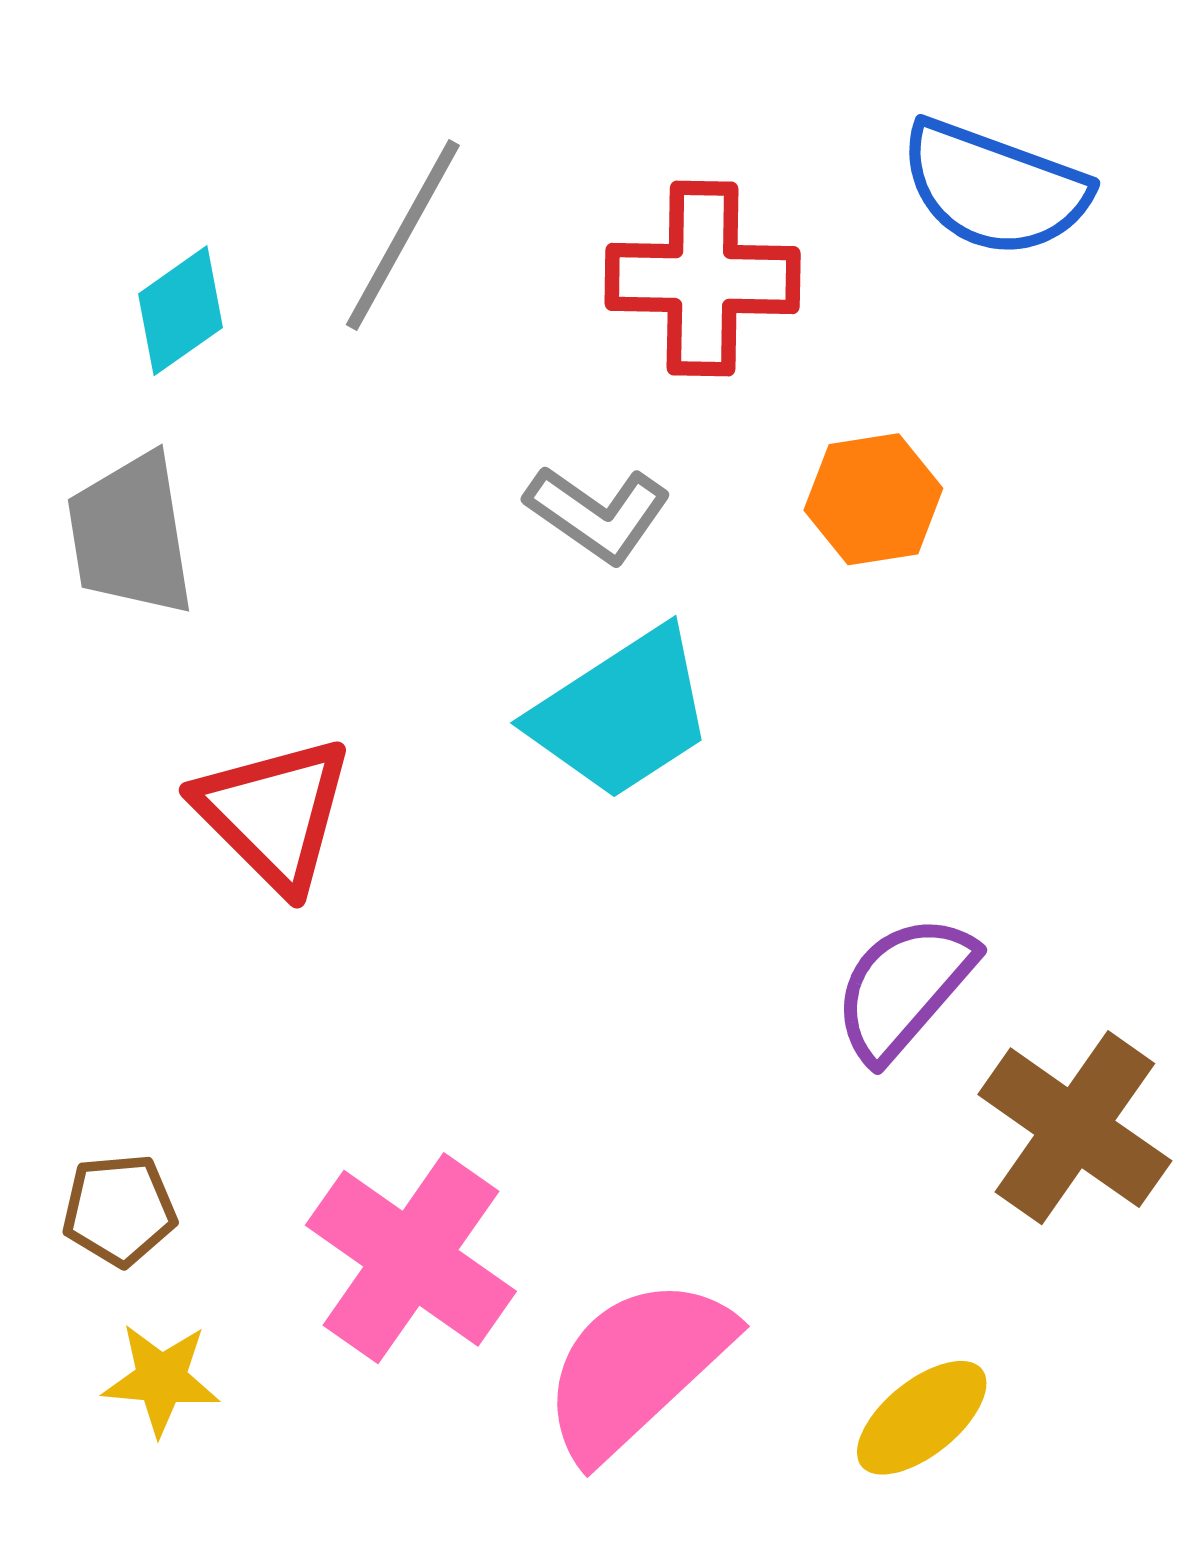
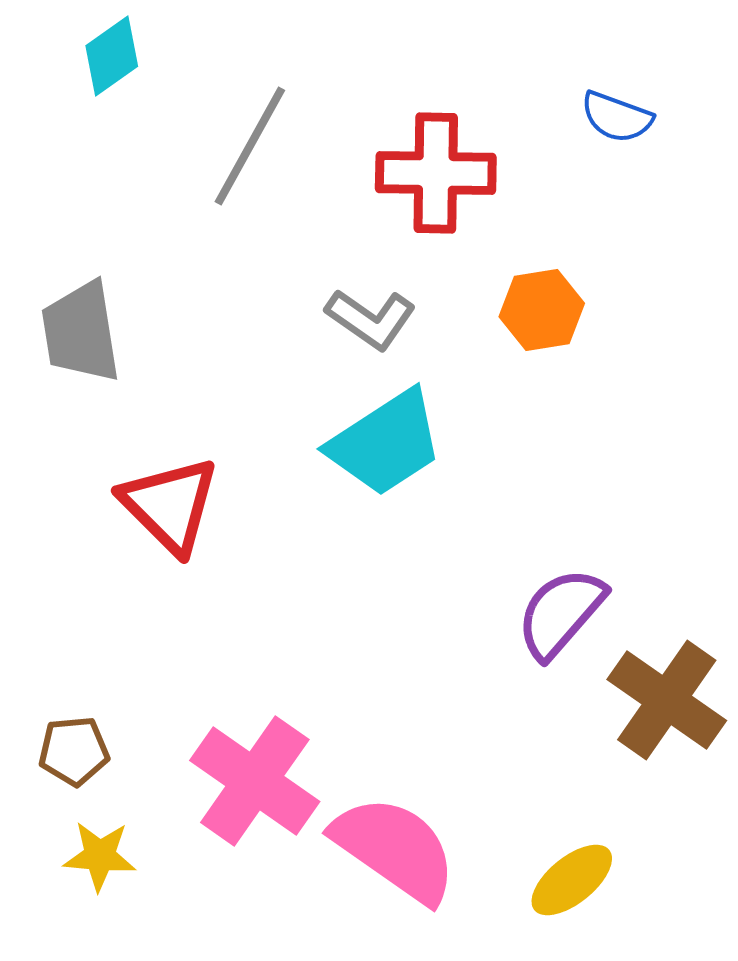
blue semicircle: (994, 188) -> (617, 117), size x0.6
cyan diamond: (180, 311) -> (112, 56), moved
pink semicircle: (637, 1368) -> (395, 849), turned 78

